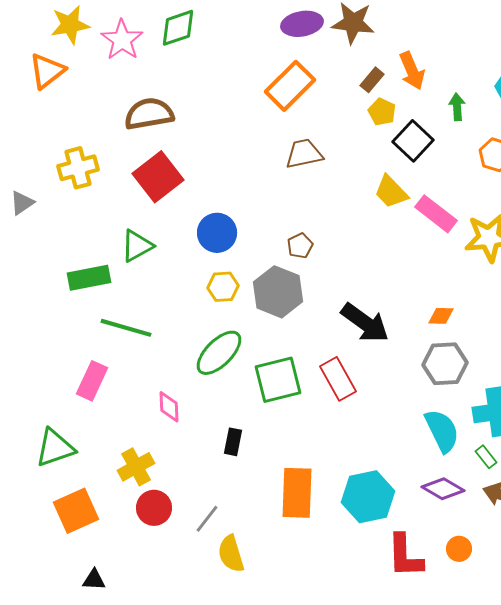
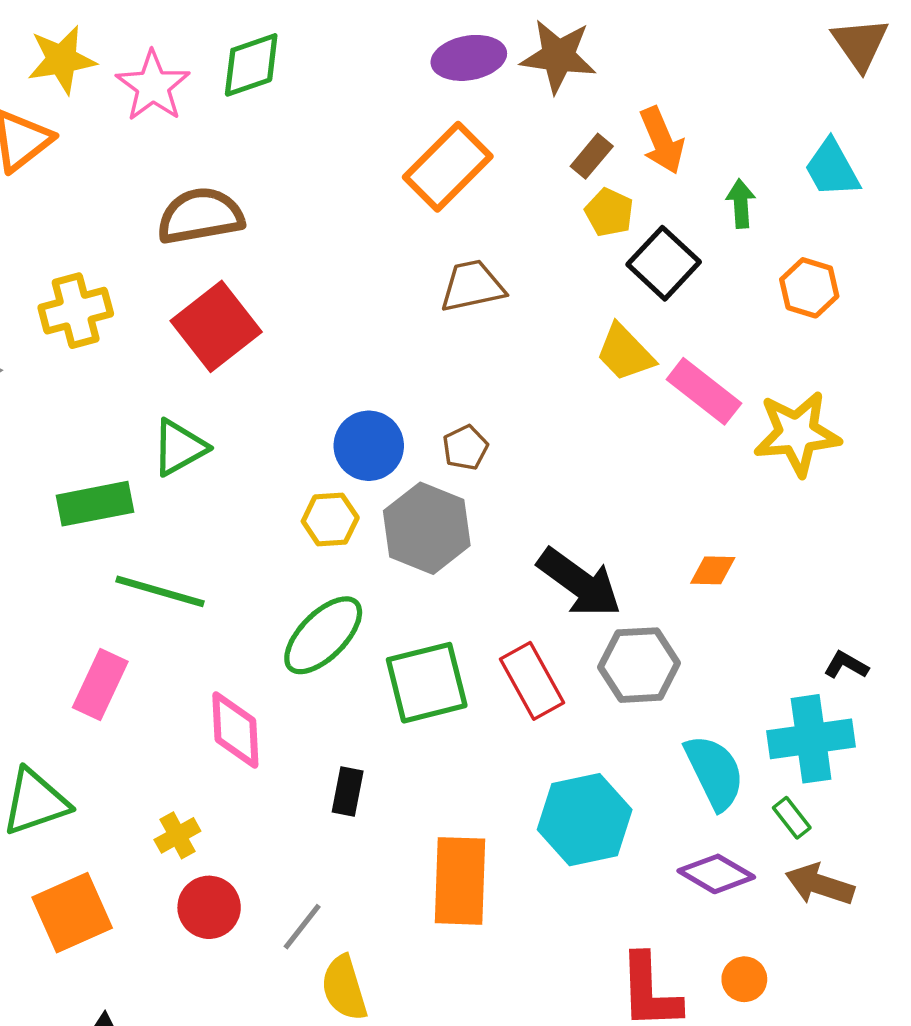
blue circle: (217, 233) -> (369, 446), moved
gray hexagon: (445, 364) -> (639, 665), moved
pink diamond: (169, 407) -> (235, 730), size x1.4
yellow cross: (136, 467) -> (177, 835), size x0.7
cyan hexagon: (368, 497) -> (585, 820), moved

